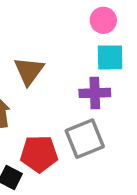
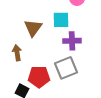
cyan square: (110, 57) -> (61, 20), moved

